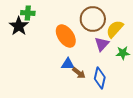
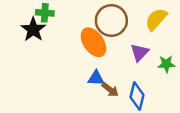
brown circle: (93, 19) -> (111, 21), moved
yellow semicircle: (115, 29) -> (156, 19), moved

